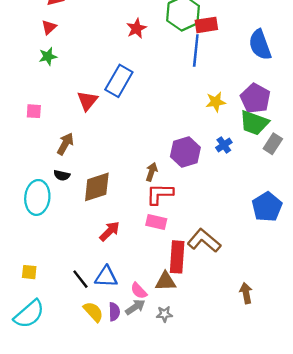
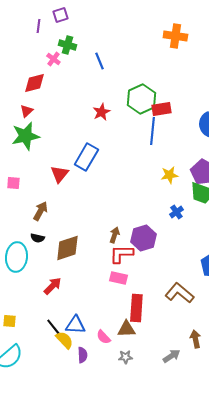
green star: (48, 56) -> (25, 136), size x1.8
purple hexagon: (185, 152) -> (143, 238), moved
red arrow: (110, 231) -> (52, 286), moved
brown L-shape: (204, 241) -> (179, 293), moved
gray arrow: (135, 307) -> (171, 356), moved
yellow semicircle: (93, 312) -> (64, 340), moved

